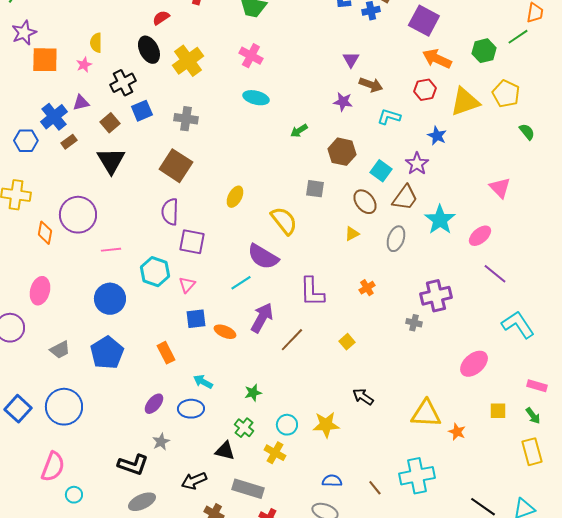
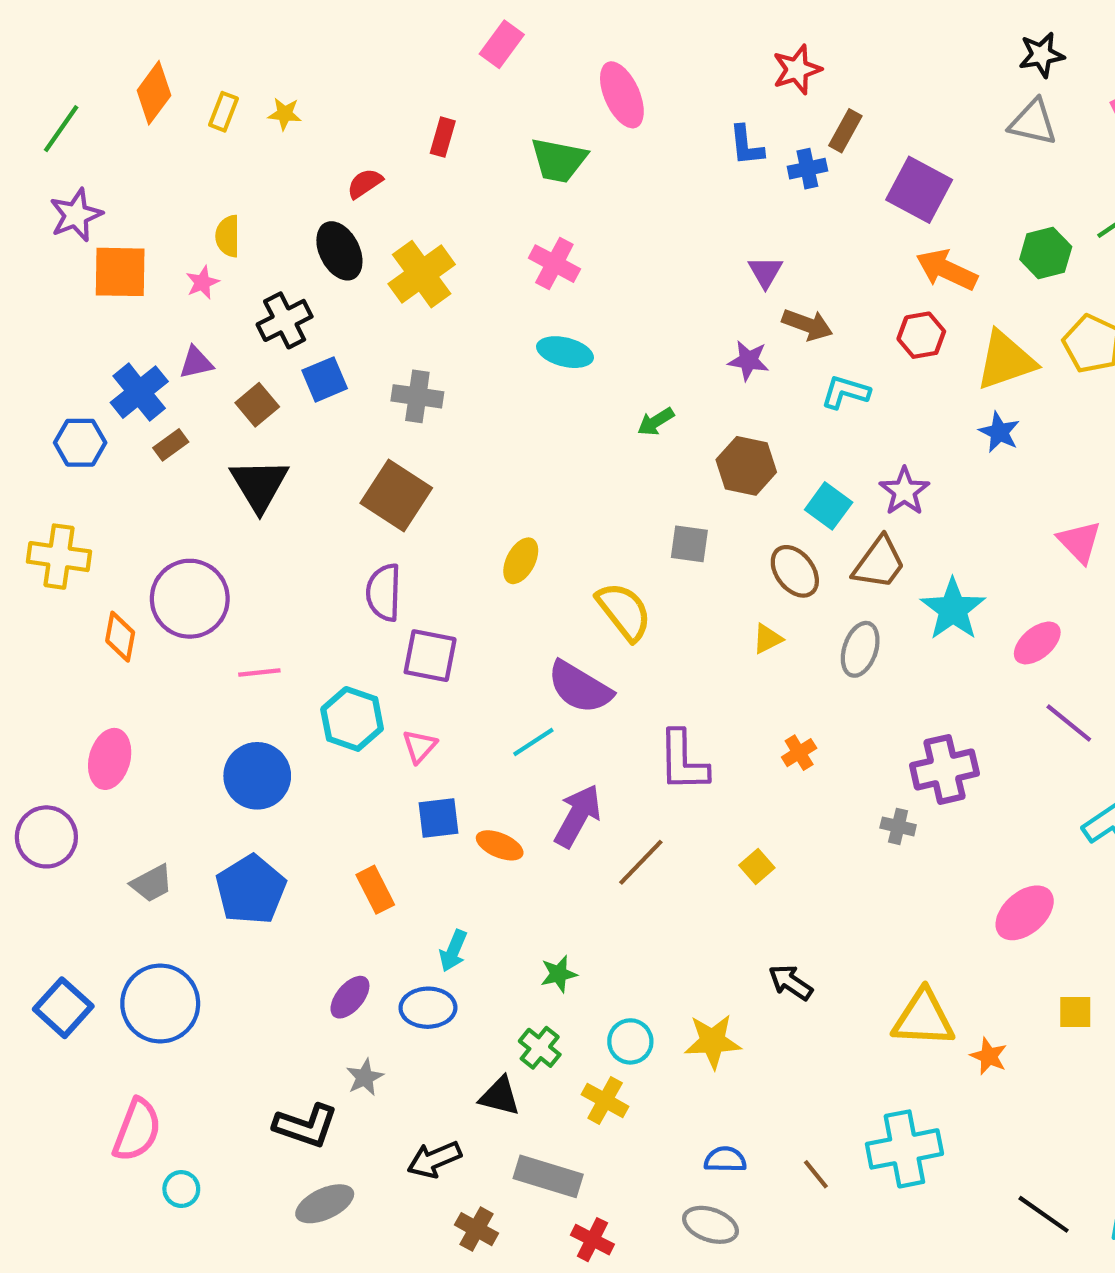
blue star: (437, 136) -> (999, 432), moved
cyan arrow: (203, 382) -> (453, 951), turned -96

